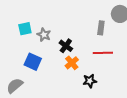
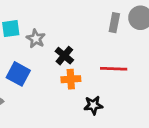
gray rectangle: (101, 28) -> (114, 23), moved
orange cross: (72, 63) -> (71, 79), turned 32

